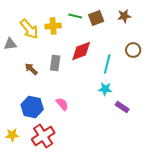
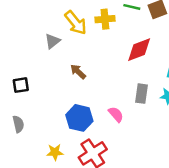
gray triangle: (10, 44) -> (52, 41), turned -32
gray rectangle: (55, 63) -> (142, 94), moved

